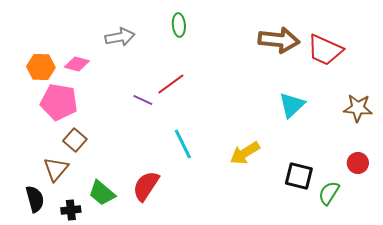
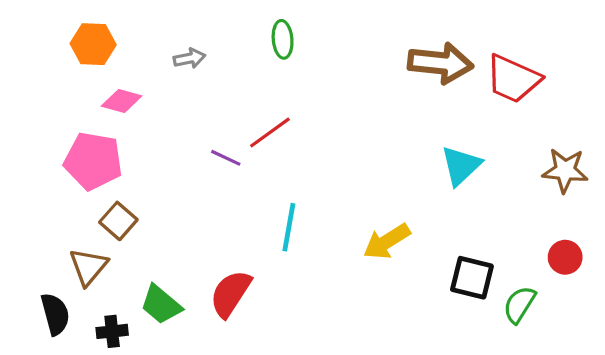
gray arrow: (120, 37) -> (189, 58), size x0.7
orange hexagon: (41, 67) -> (93, 44), moved
cyan line: (183, 144) -> (289, 227), turned 36

